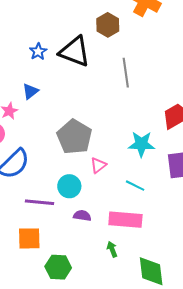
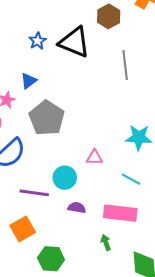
gray pentagon: (74, 137) -> (47, 118), moved
pink triangle: (98, 165) -> (95, 157), turned 36
orange square: (29, 238) -> (23, 229), turned -30

